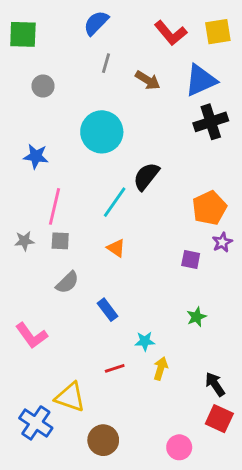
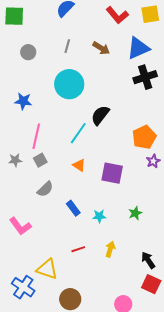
gray line: (106, 63) -> (67, 46), moved
gray square: (60, 241) -> (40, 160), turned -32
purple square: (191, 260) -> (112, 173), moved, size x1.6
cyan star: (145, 341) -> (99, 216), moved

